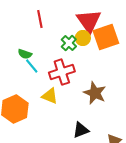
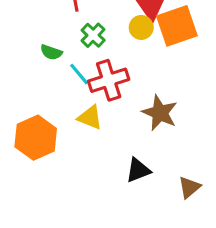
green cross: (69, 43) -> (93, 35), moved
cyan line: (32, 66) -> (79, 74), moved

